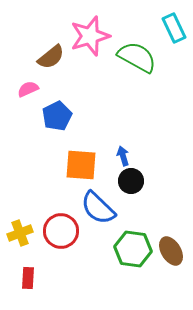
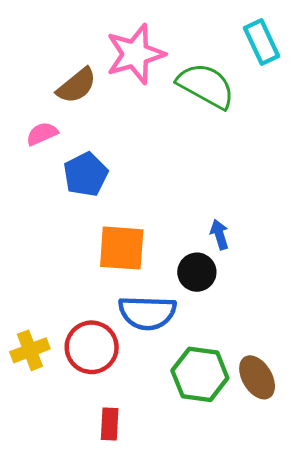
blue arrow: (123, 156) -> (219, 235), moved
blue semicircle: (98, 208) -> (147, 313), turned -42
red rectangle: (28, 278) -> (110, 424), moved

